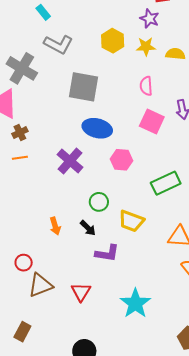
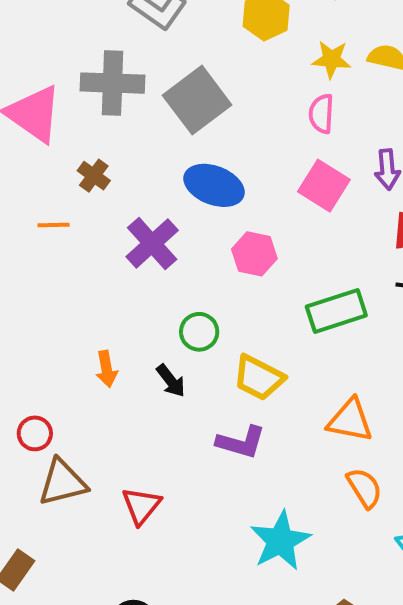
yellow star: (146, 47) -> (332, 59), moved
gray cross: (22, 68) -> (113, 83), moved, turned -36
gray square: (83, 87) -> (197, 100), turned 36
brown cross: (20, 133) -> (94, 176), moved, turned -35
purple L-shape: (107, 253) -> (241, 442), moved
cyan star: (135, 303) -> (280, 541), moved

